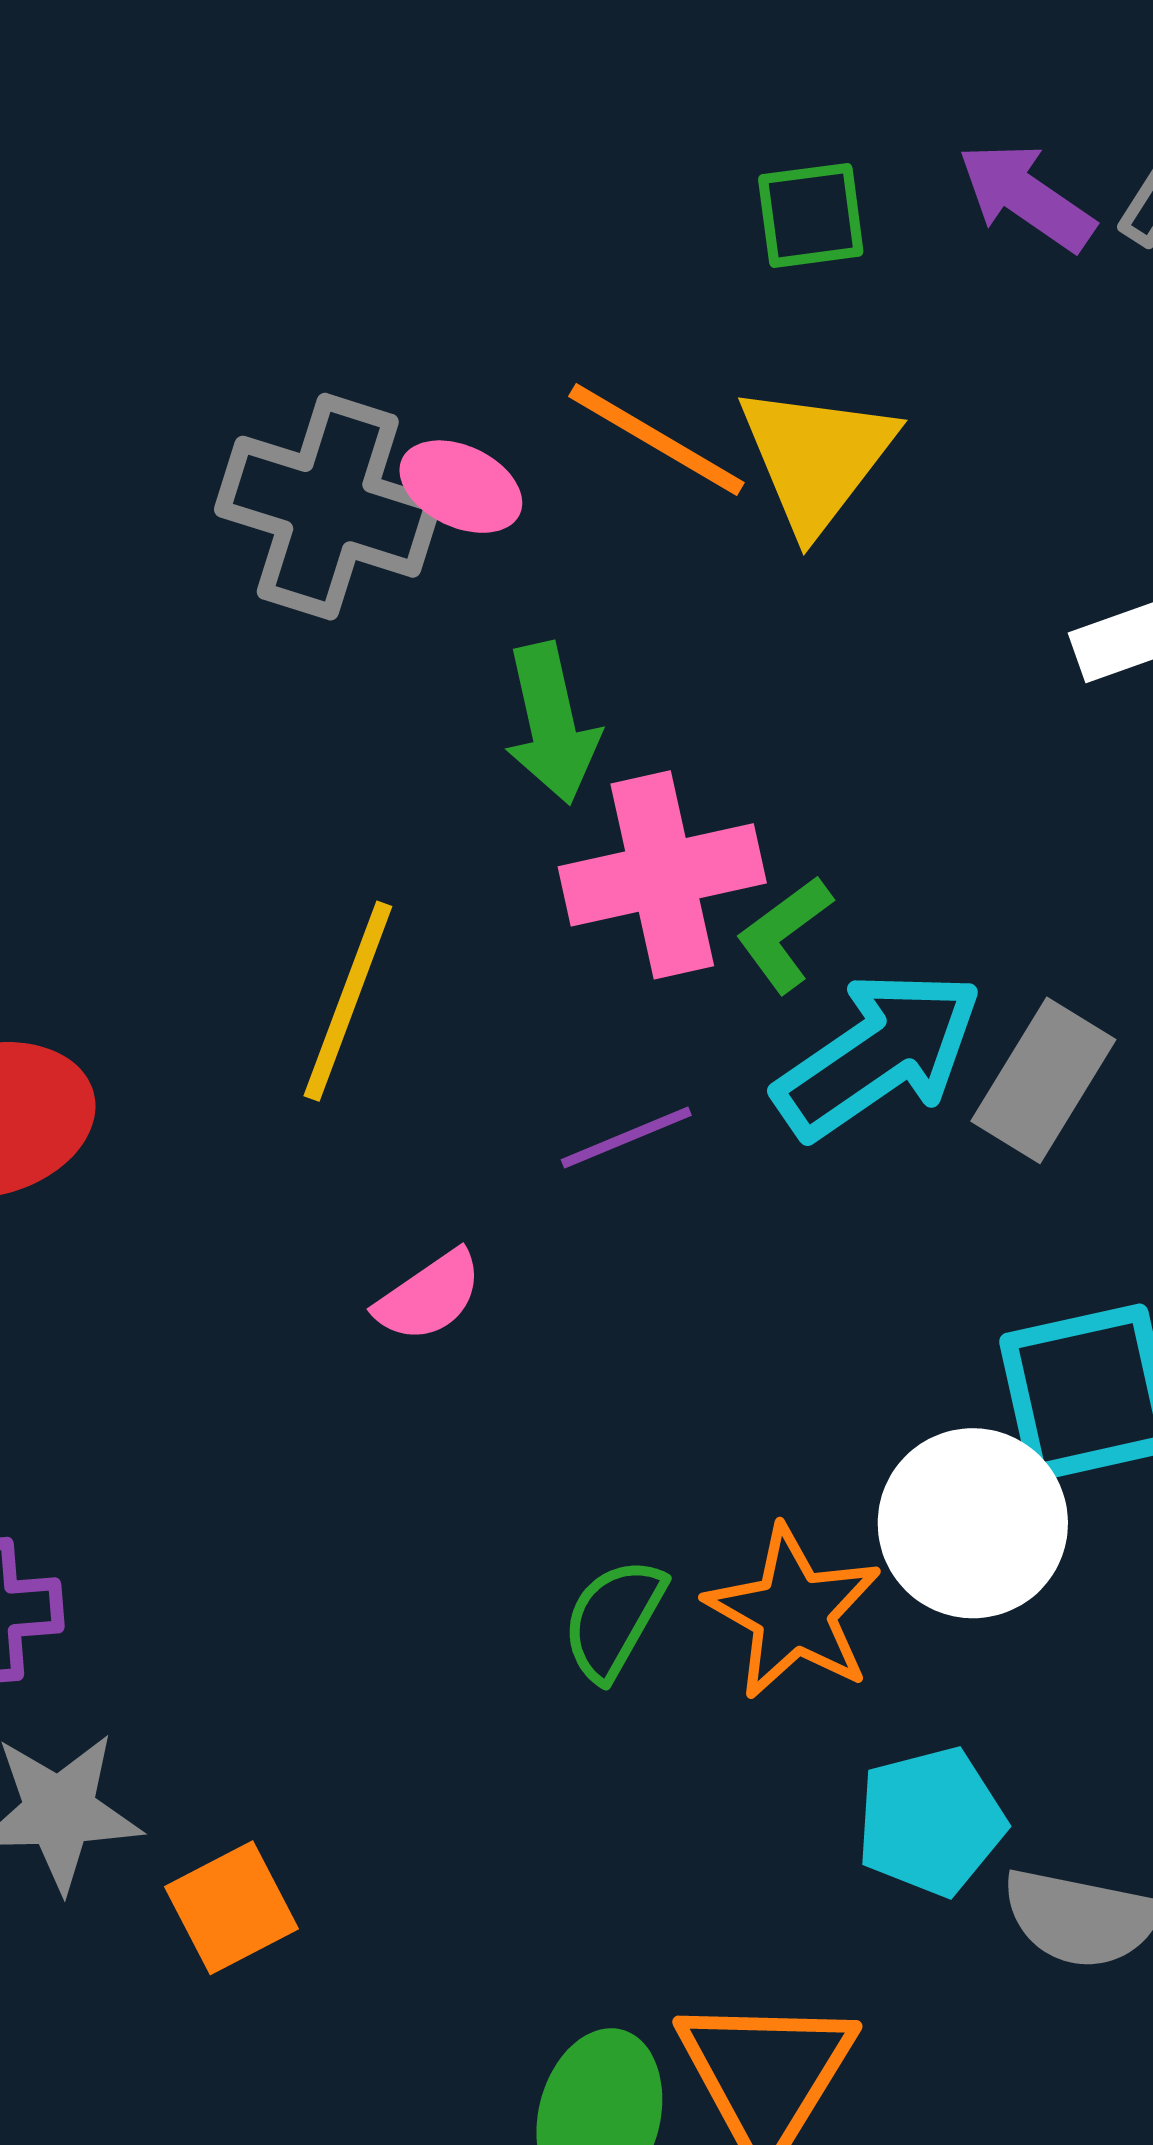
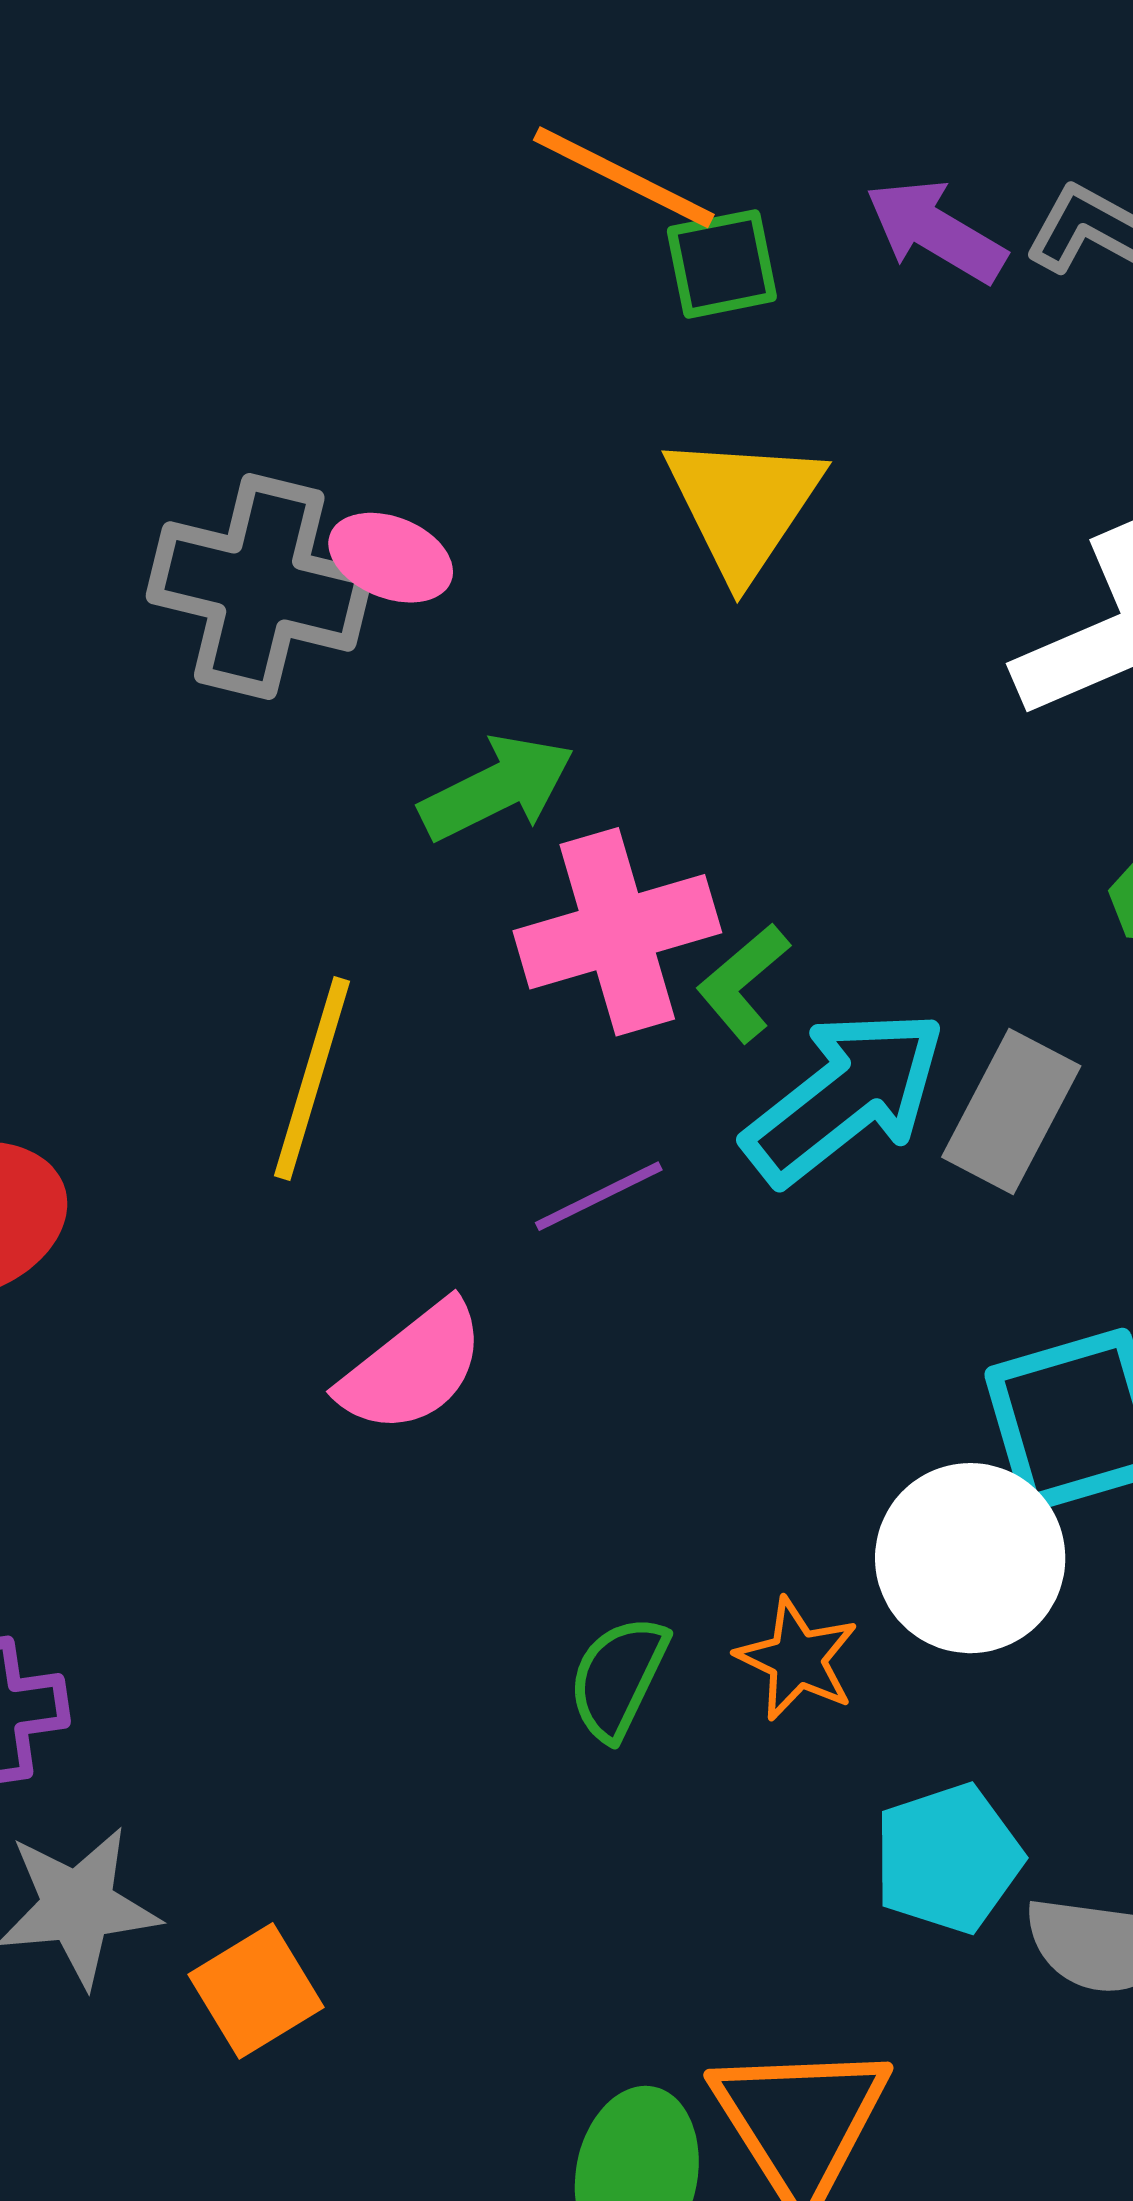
orange line: (656, 439) -> (624, 177), moved
green arrow: (552, 723) -> (497, 788), turned -100
pink semicircle: (429, 1296) -> (413, 1368), size x1.4
orange star: (794, 1612) -> (797, 1659), size x0.7

